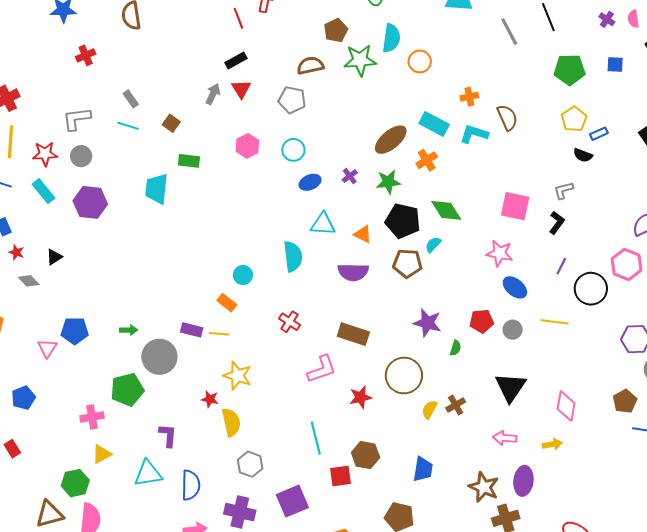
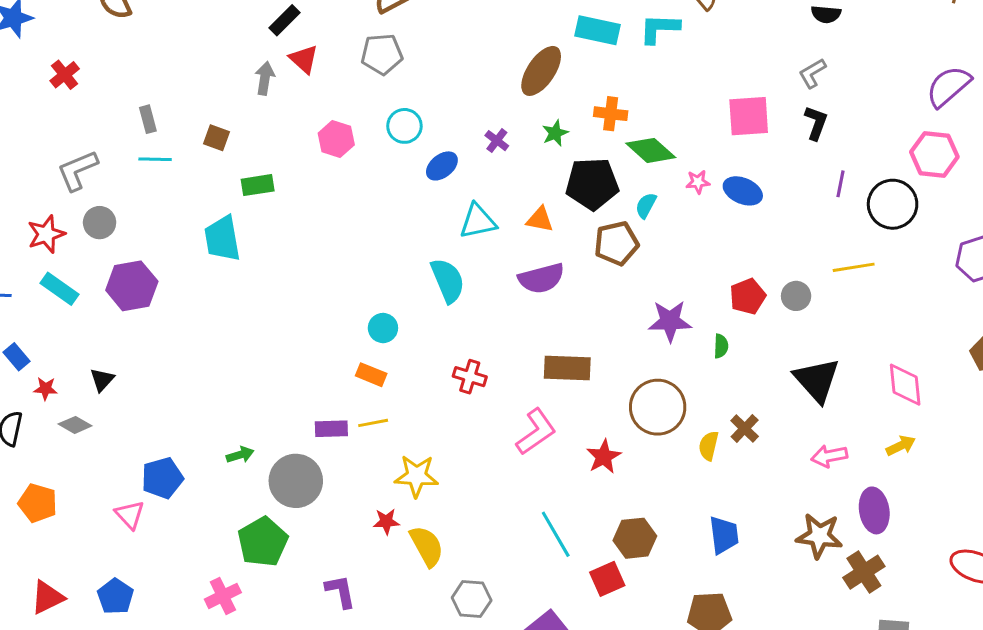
gray rectangle: (131, 99) -> (148, 119), turned 36
orange cross: (427, 160) -> (611, 114), moved, turned -35
green star: (388, 182) -> (555, 133), size x0.7
pink star: (500, 253) -> (698, 182), moved, size x0.6
blue ellipse: (515, 287) -> (743, 191), moved

